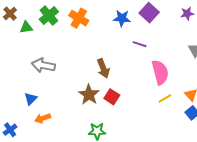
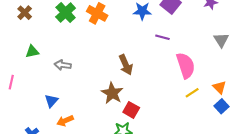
green triangle: (26, 27) -> (32, 52), moved
gray arrow: (43, 65) -> (63, 65), size x0.7
red square: (112, 97) -> (131, 110), moved

